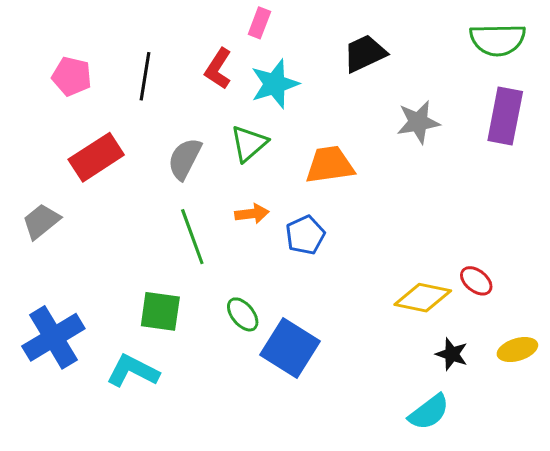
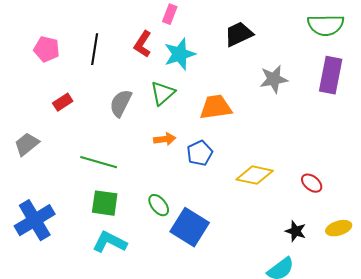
red rectangle: (96, 157) -> (63, 102), size x0.6
green line: (192, 237) -> (99, 162), moved, turned -54
yellow diamond: (423, 298) -> (255, 175), moved
cyan L-shape: (133, 371) -> (110, 242), moved

